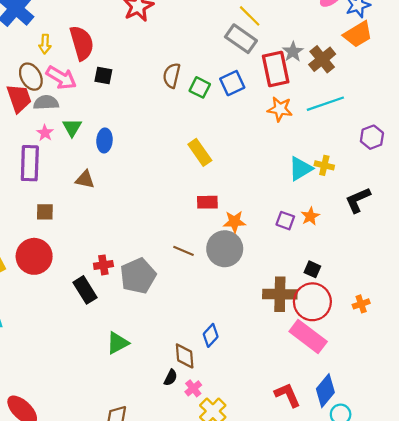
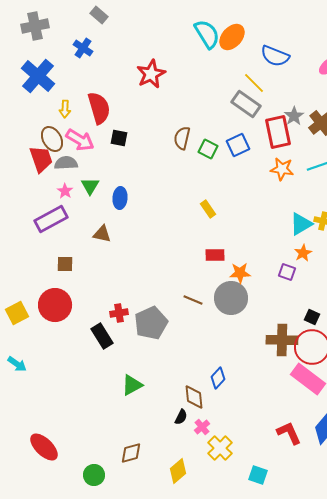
yellow rectangle: (200, 152) -> (208, 209), size x0.7
purple rectangle: (30, 163) -> (51, 219), turned 60
orange star: (310, 216) -> (303, 253), moved

